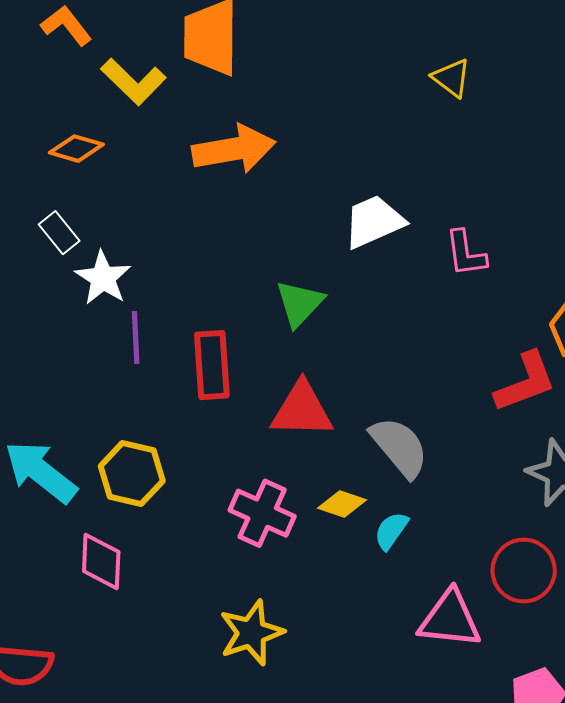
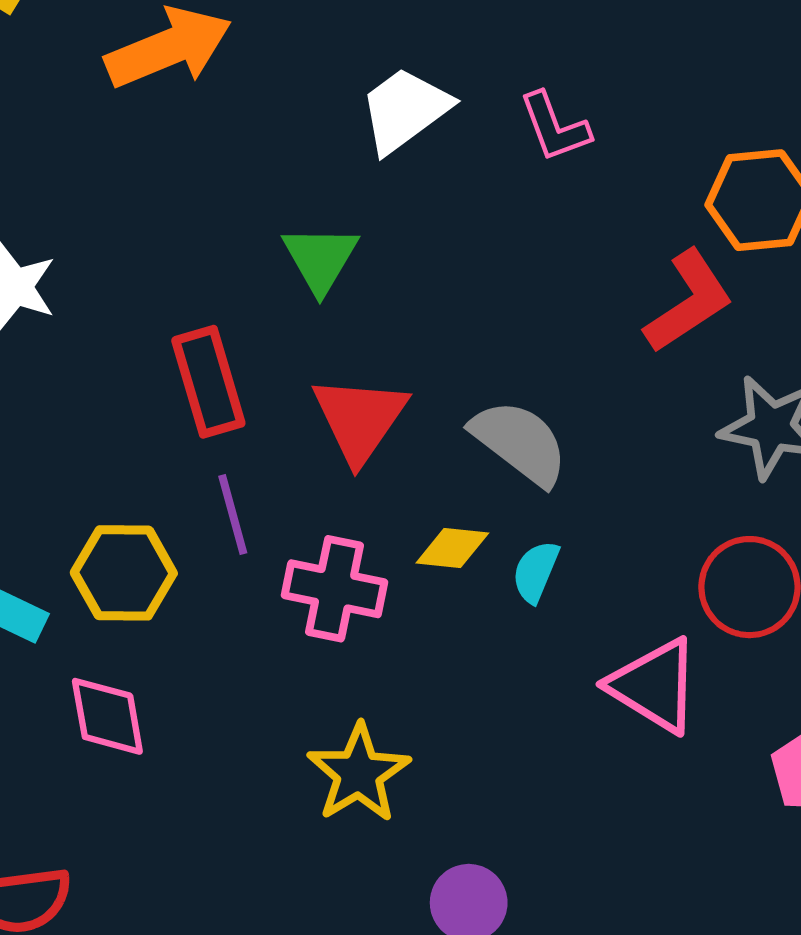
purple line: (136, 337) -> (233, 515), moved
red triangle: (302, 410) -> (360, 419), turned -44
pink triangle: (450, 619) -> (654, 686), turned 38

